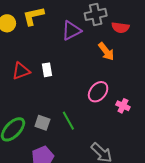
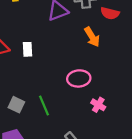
pink ellipse: (98, 92) -> (79, 78), turned 40
pink cross: (123, 106) -> (98, 105), moved

